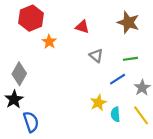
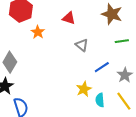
green line: (130, 59) -> (122, 41), moved

